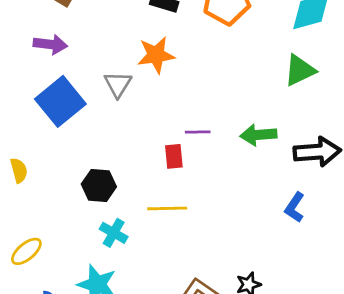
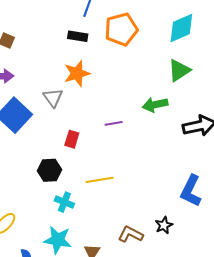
green arrow: (258, 135) -> (155, 105), moved
red rectangle: (174, 156) -> (72, 139), moved, turned 30
blue L-shape: (295, 207) -> (191, 191), moved, size x1.5

